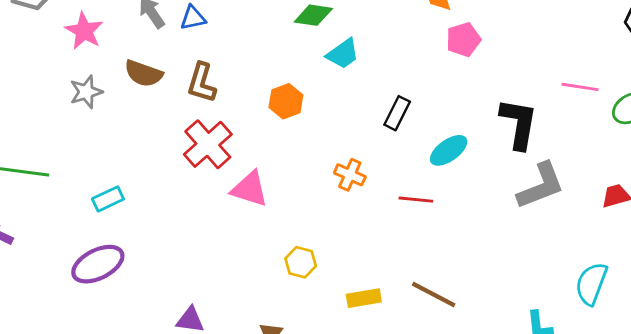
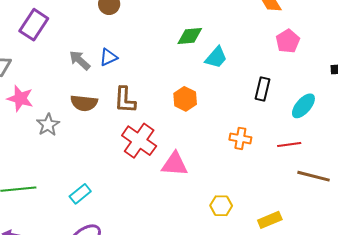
pink star: (84, 31) -> (20, 98), moved
pink pentagon: (463, 40) -> (288, 41), moved
brown line: (434, 294) -> (314, 176), moved

